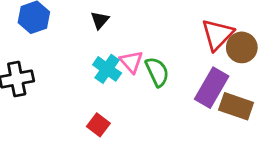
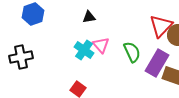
black triangle: (100, 20) -> (89, 17), moved, turned 40
green semicircle: (157, 72) -> (132, 52), moved

